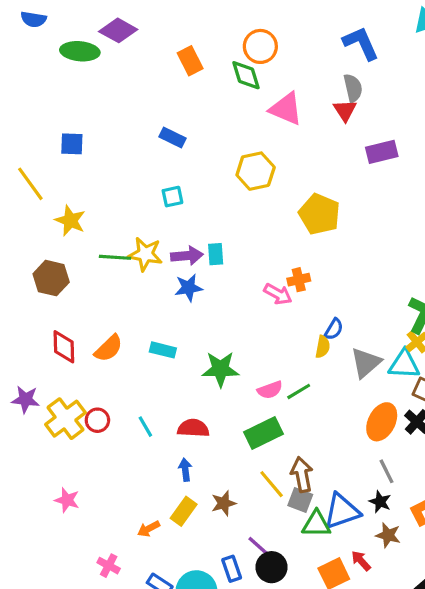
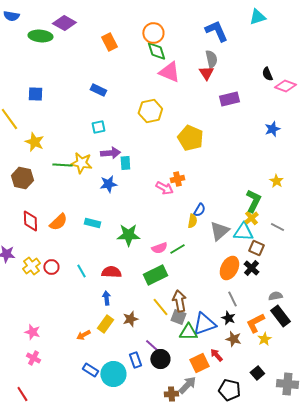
green diamond: (246, 75) -> (156, 51), moved
purple arrow: (187, 256) -> (110, 153), moved
yellow cross: (65, 419) -> (31, 266), size x0.7
pink star: (67, 500) -> (32, 332), moved
pink cross: (109, 566) -> (33, 358), moved

